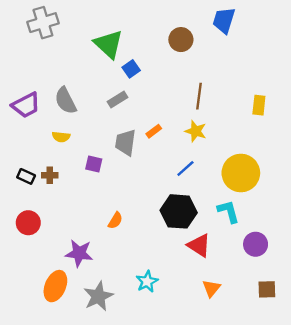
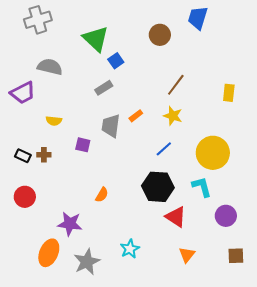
brown line: (199, 96) -> (176, 85), turned 30
gray semicircle: (66, 101) -> (50, 67), moved, turned 130

